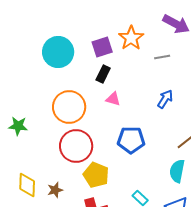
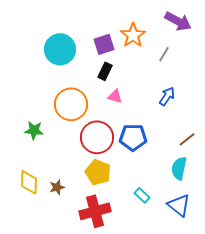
gray line: (162, 57) -> (164, 54), turned -49
green star: (18, 126) -> (34, 130), moved
red circle: (76, 146) -> (97, 137), moved

